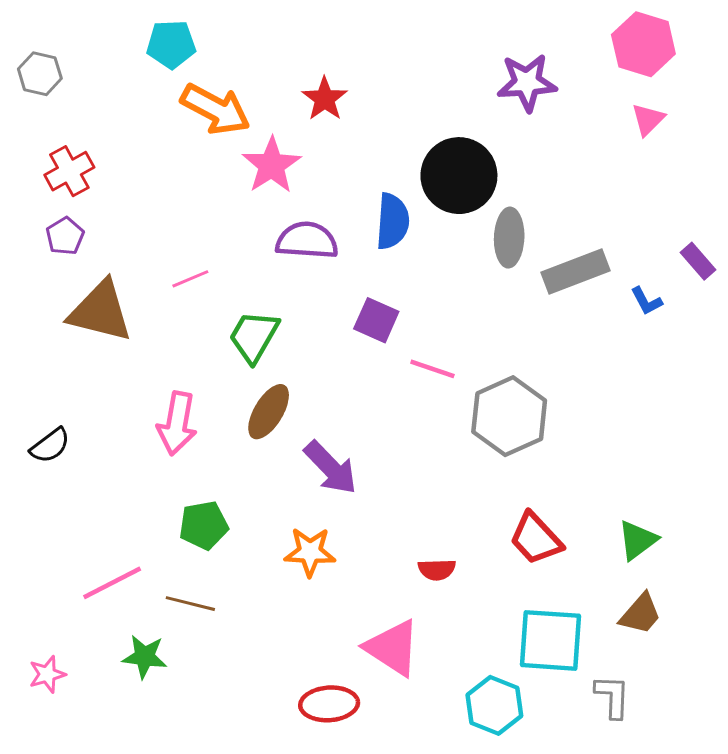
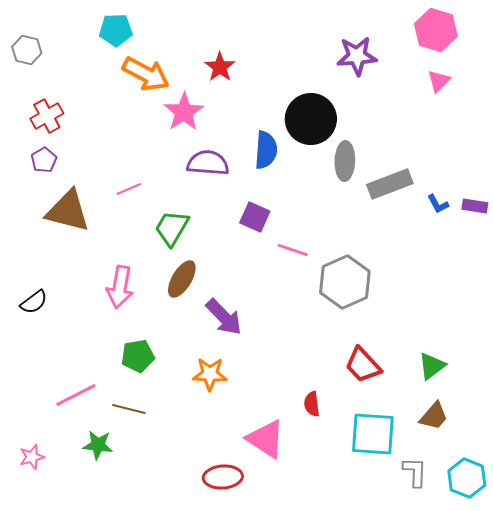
purple rectangle: (698, 261) -> (475, 206), moved, turned -40
red semicircle: (437, 570) -> (312, 404), moved, turned 85
cyan hexagon: (494, 705) -> (467, 478), moved

